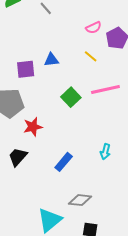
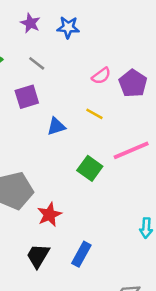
yellow line: (91, 56) -> (94, 114), moved
purple square: (26, 69) -> (27, 97), moved
blue rectangle: (64, 162) -> (81, 254), moved

